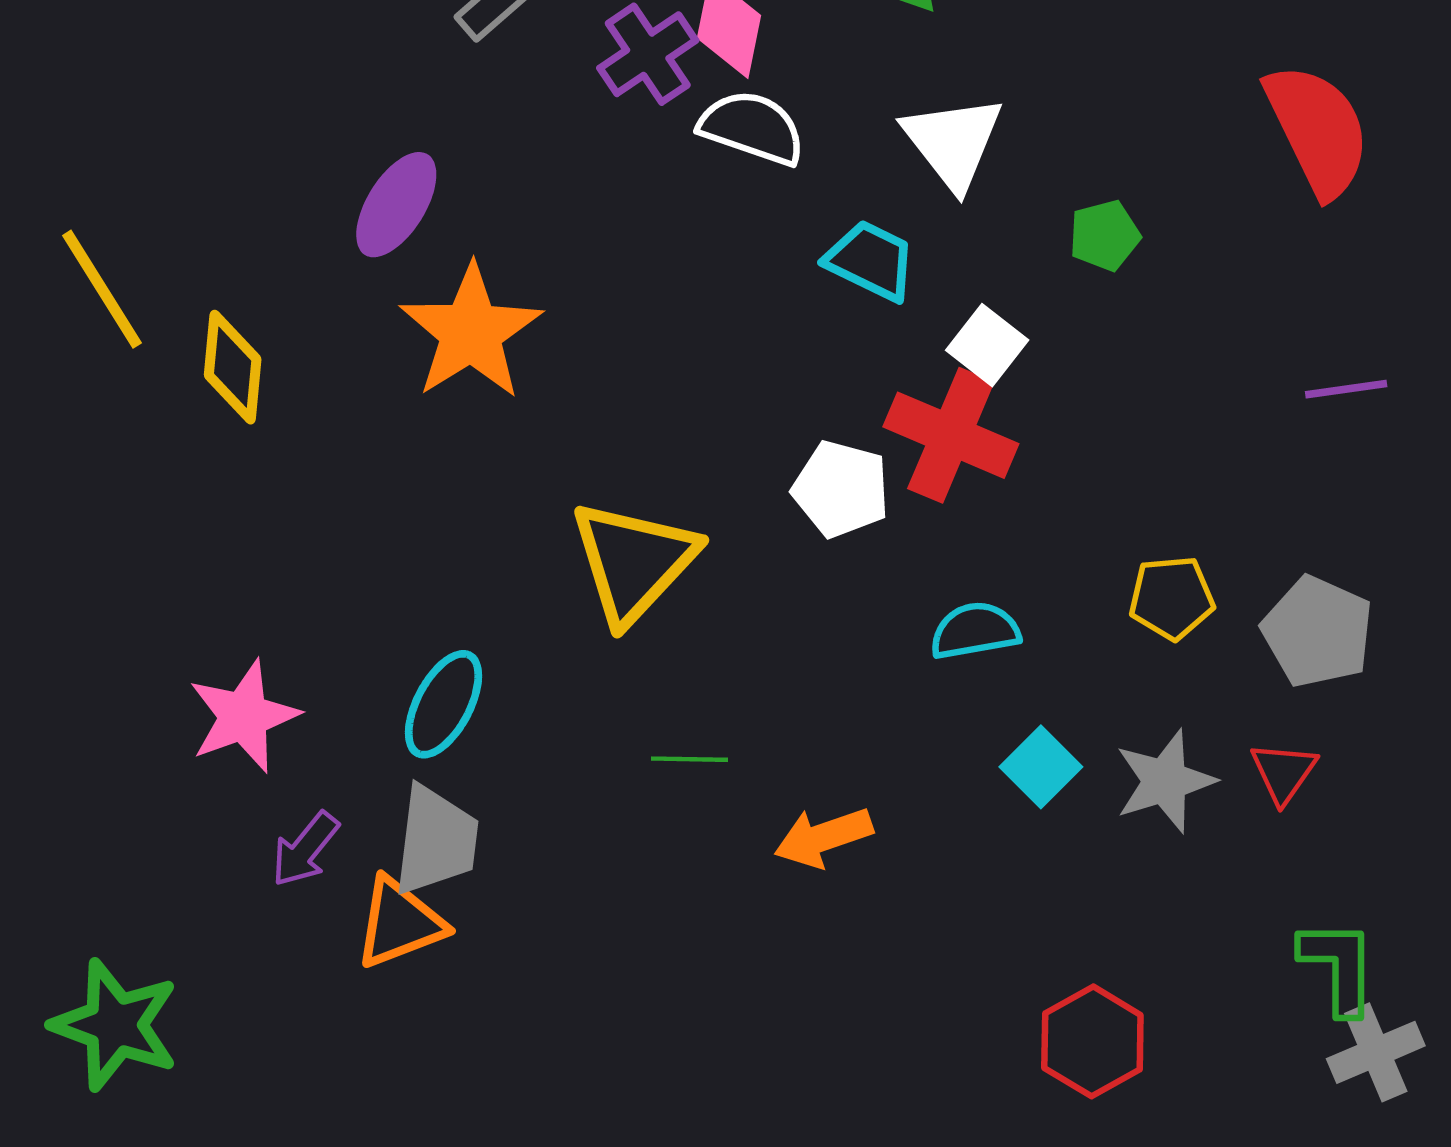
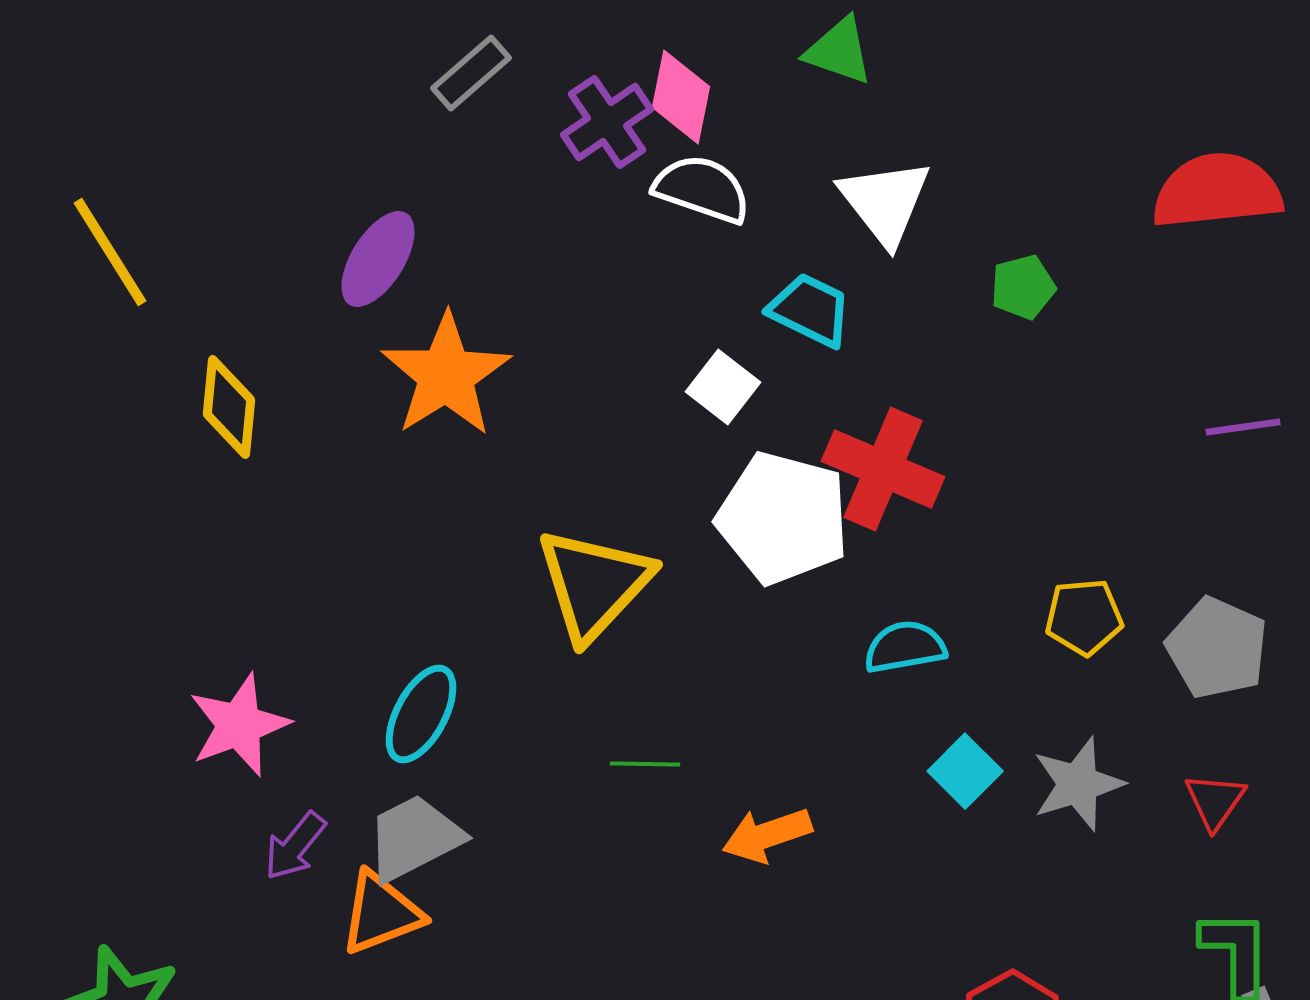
red semicircle: (1318, 130) -> (1217, 191), turned -70
yellow line: (102, 289) -> (110, 252), moved
white square: (987, 345) -> (723, 387), moved
white pentagon: (841, 489) -> (783, 518), size x1.5
red triangle: (1284, 772) -> (1215, 801), moved
gray trapezoid: (436, 840) -> (414, 838), turned -124

